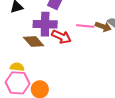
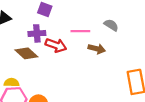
purple cross: (45, 24) -> (37, 33), size x0.7
brown arrow: (103, 27) -> (97, 49), moved

